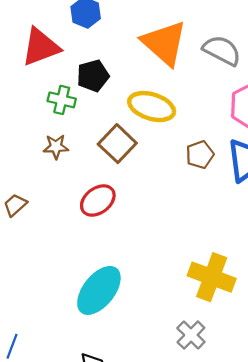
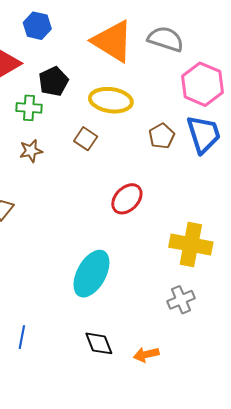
brown square: (117, 144) -> (86, 139), size x0.7
red ellipse: (98, 201) -> (127, 199), moved
gray cross: (191, 335) -> (181, 300), turned 32

